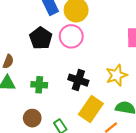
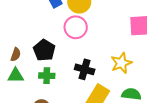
black pentagon: (41, 38) -> (44, 50), moved

